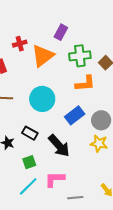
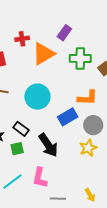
orange L-shape: (85, 83) -> (87, 98), moved
yellow star: (99, 144) -> (88, 148), turned 30
green square: (29, 162) -> (17, 149), moved
pink L-shape: (55, 179) -> (40, 178), turned -85

